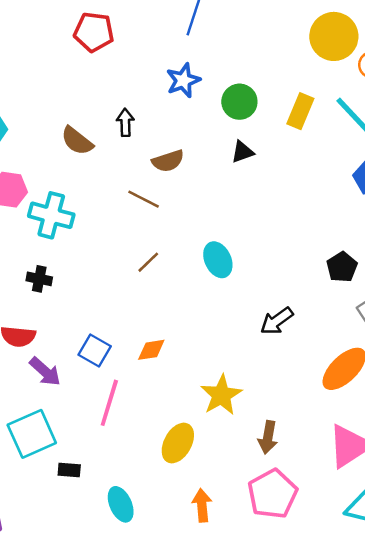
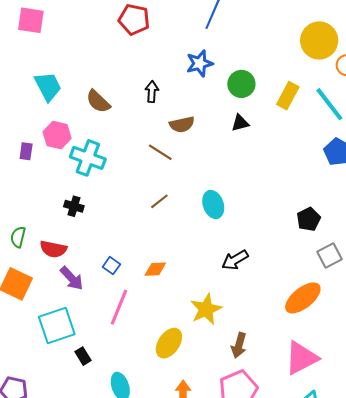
brown semicircle: (77, 141) -> (98, 101), moved
black arrow: (277, 321) -> (235, 260), moved
blue square: (95, 350) -> (111, 266), size x0.7
black rectangle: (69, 470) -> (83, 356), turned 48

